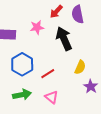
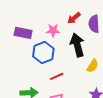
blue hexagon: (22, 64) -> (43, 53), moved
yellow semicircle: (80, 67) -> (93, 66), moved

